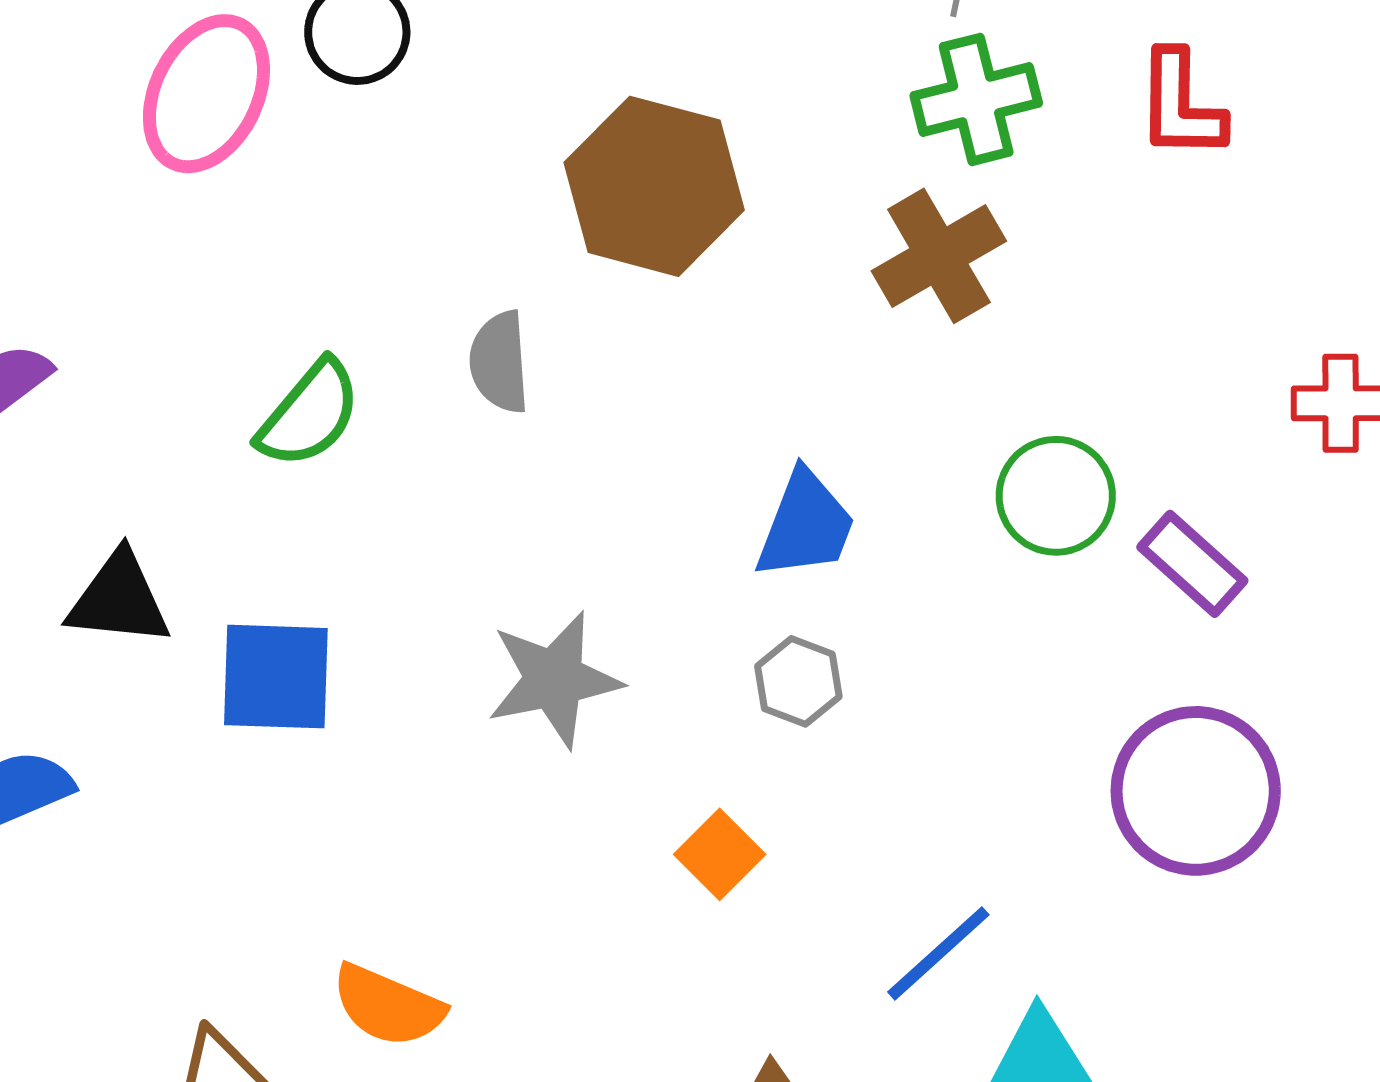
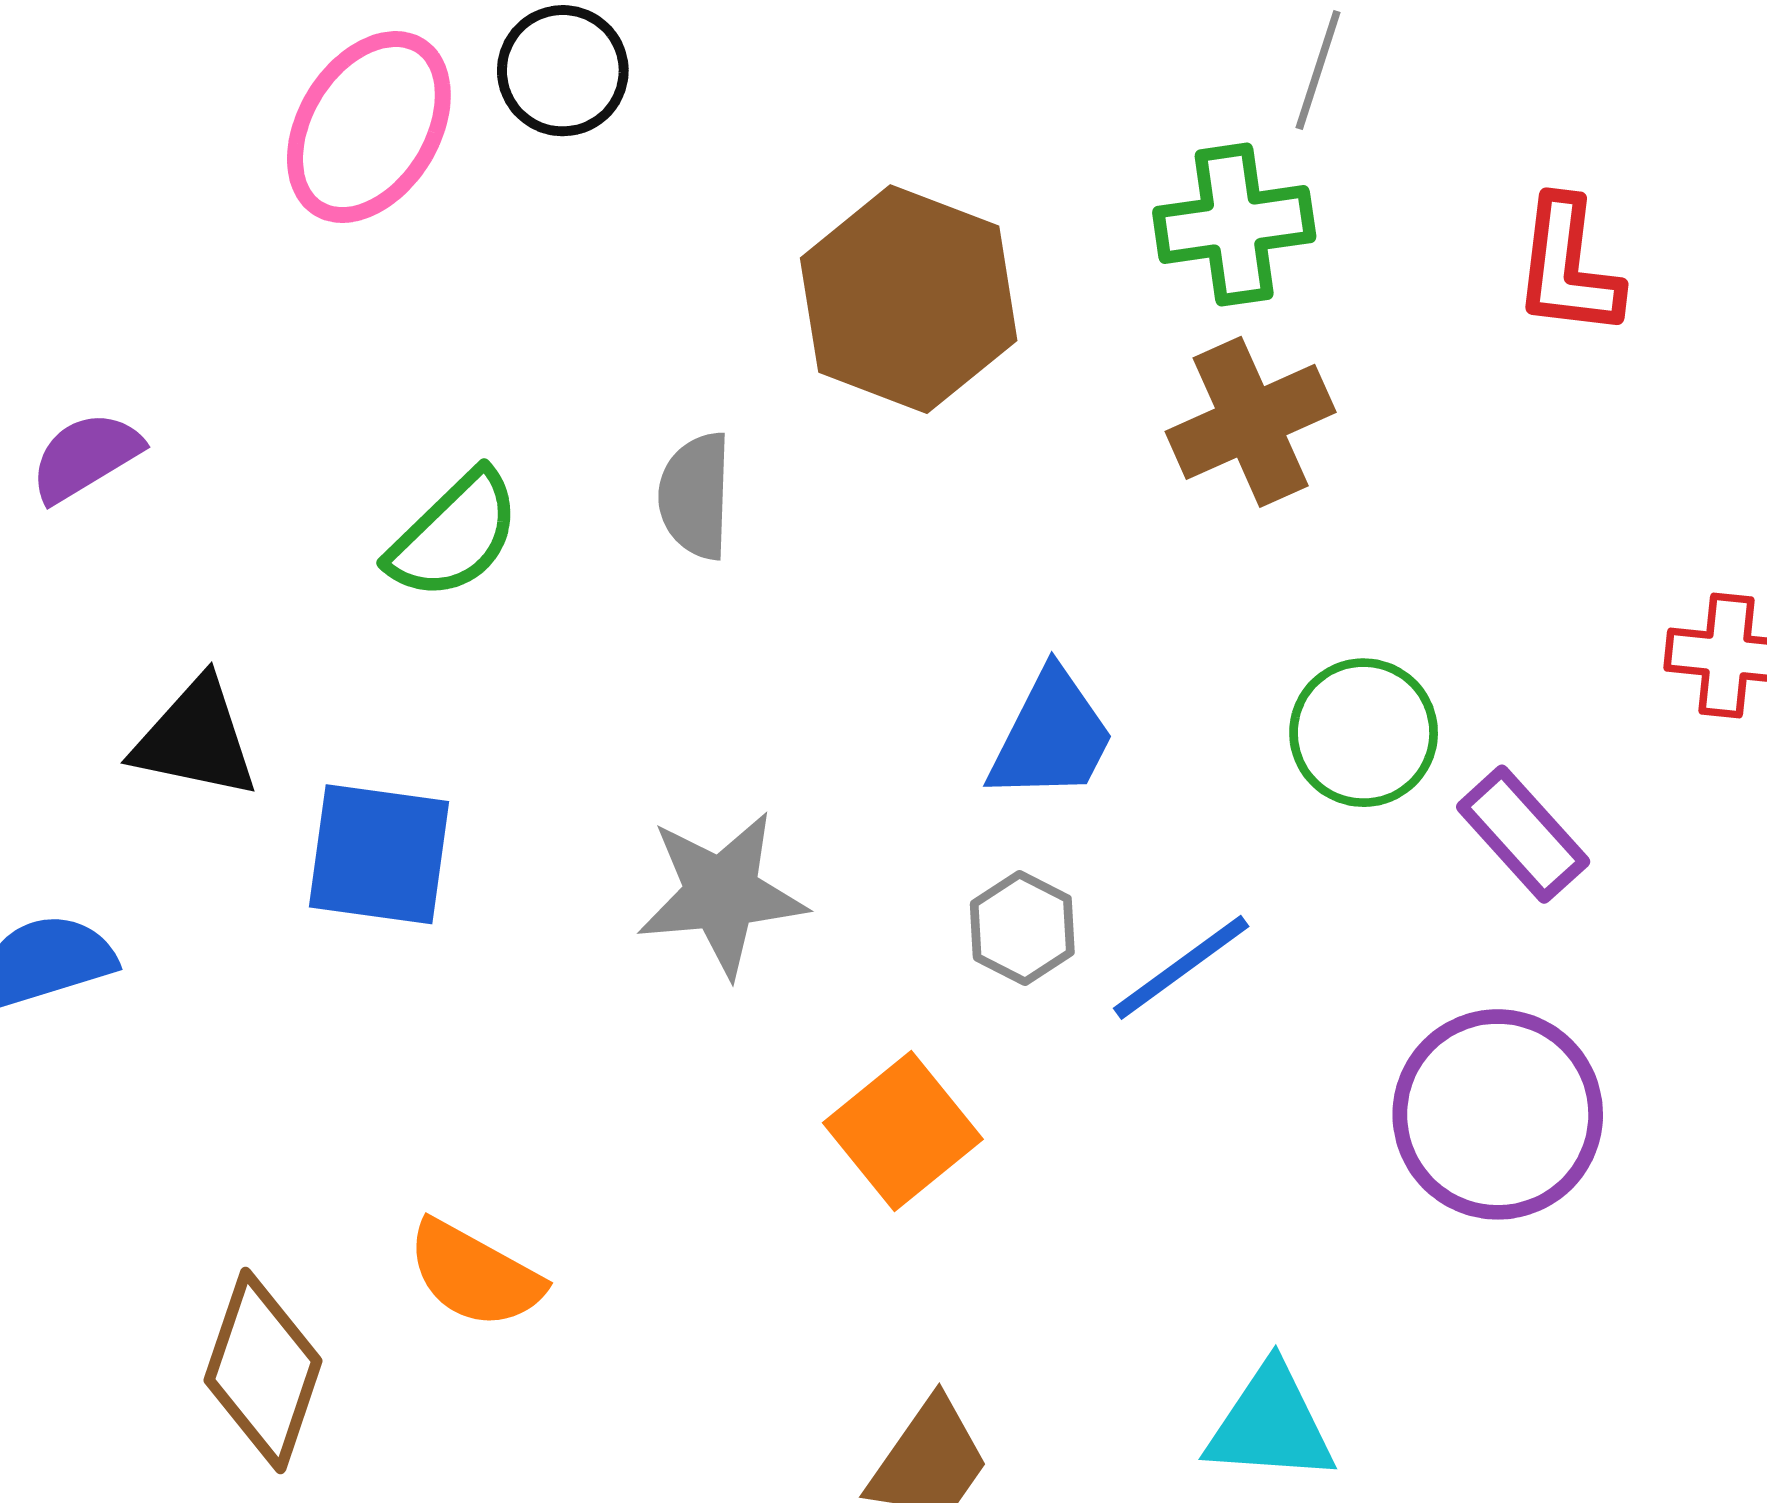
green cross: (976, 99) -> (1234, 225), moved
orange square: (720, 854) -> (903, 1131), size x1.4
blue line: (938, 953) -> (1181, 967), moved

